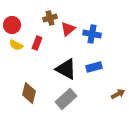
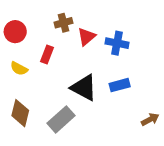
yellow semicircle: (16, 45) -> (19, 69), moved
brown diamond: (29, 93) -> (20, 113), moved
gray rectangle: (66, 99) -> (61, 119), moved

